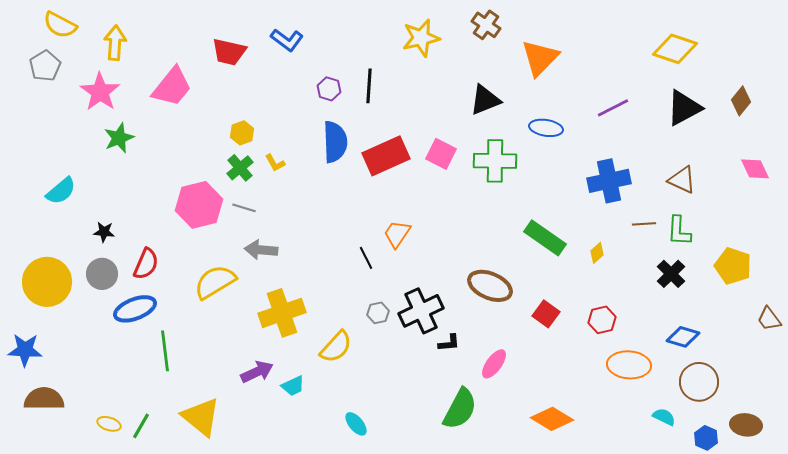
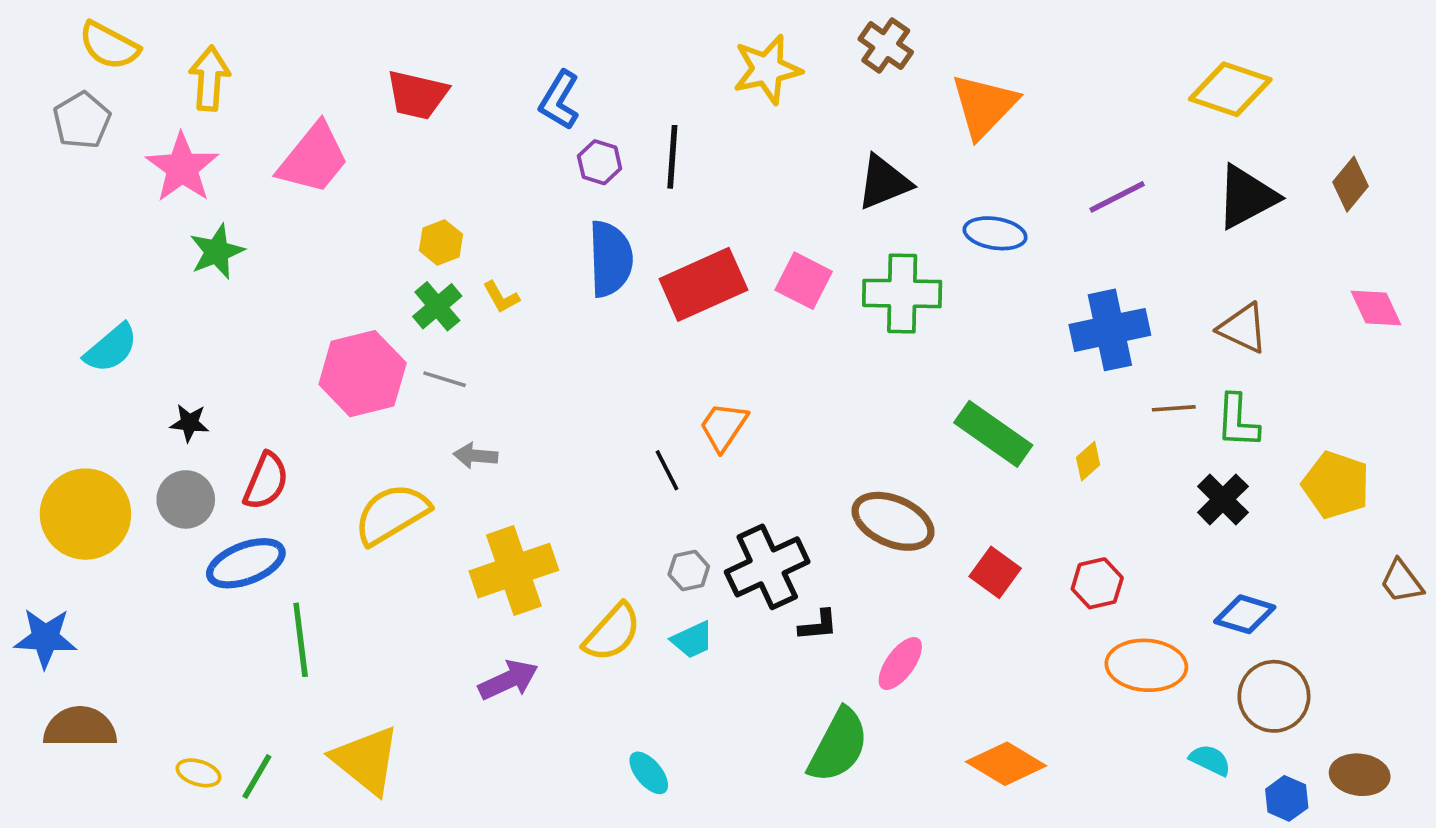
blue L-shape: (287, 40) -> (559, 100), moved, turned 84
gray arrow: (261, 250) -> (476, 456), size x0.7
purple arrow: (257, 372) -> (508, 680), moved
cyan trapezoid: (293, 386) -> (692, 640), moved

